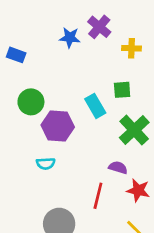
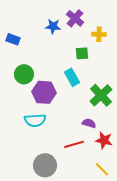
green square: (122, 90) -> (82, 53), moved
cyan semicircle: (46, 164) -> (35, 120), size x1.5
red line: (98, 196) -> (74, 144), turned 60

